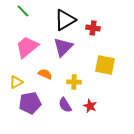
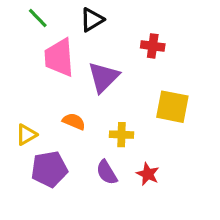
black triangle: (65, 20) -> (92, 20), moved, size x0.7
pink trapezoid: (27, 47) -> (59, 57), moved, turned -55

